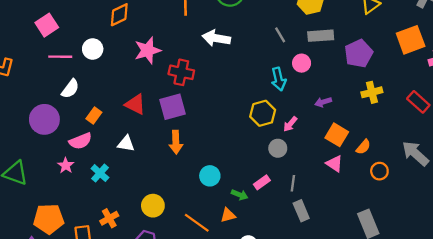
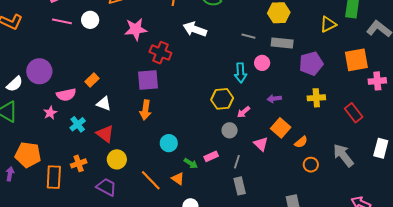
gray line: (280, 35) -> (248, 36), turned -56
white semicircle: (70, 89) -> (15, 84), moved
red triangle: (135, 104) -> (105, 134), moved
orange rectangle: (94, 116) -> (92, 80), moved
pink triangle: (335, 164) -> (261, 144), moved
orange triangle: (228, 215) -> (178, 179), turned 40

